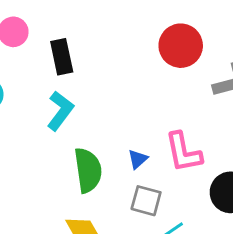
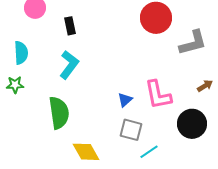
black rectangle: (62, 57) -> (70, 26), size x0.7
green semicircle: (88, 170) -> (59, 113), moved

